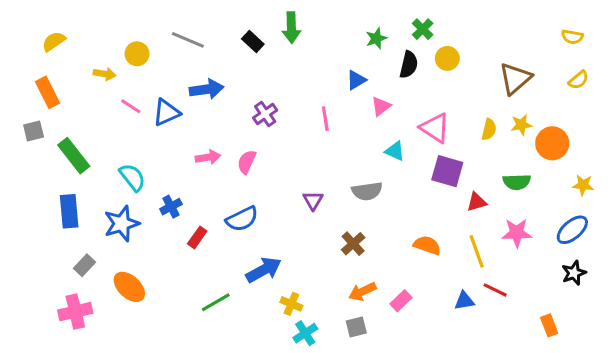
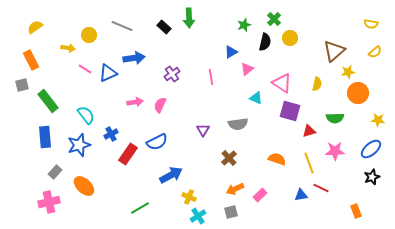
yellow star: (521, 125) -> (348, 72), moved
red rectangle: (197, 237) -> (128, 154), size x1.5
green line: (216, 302) -> (140, 208), moved

